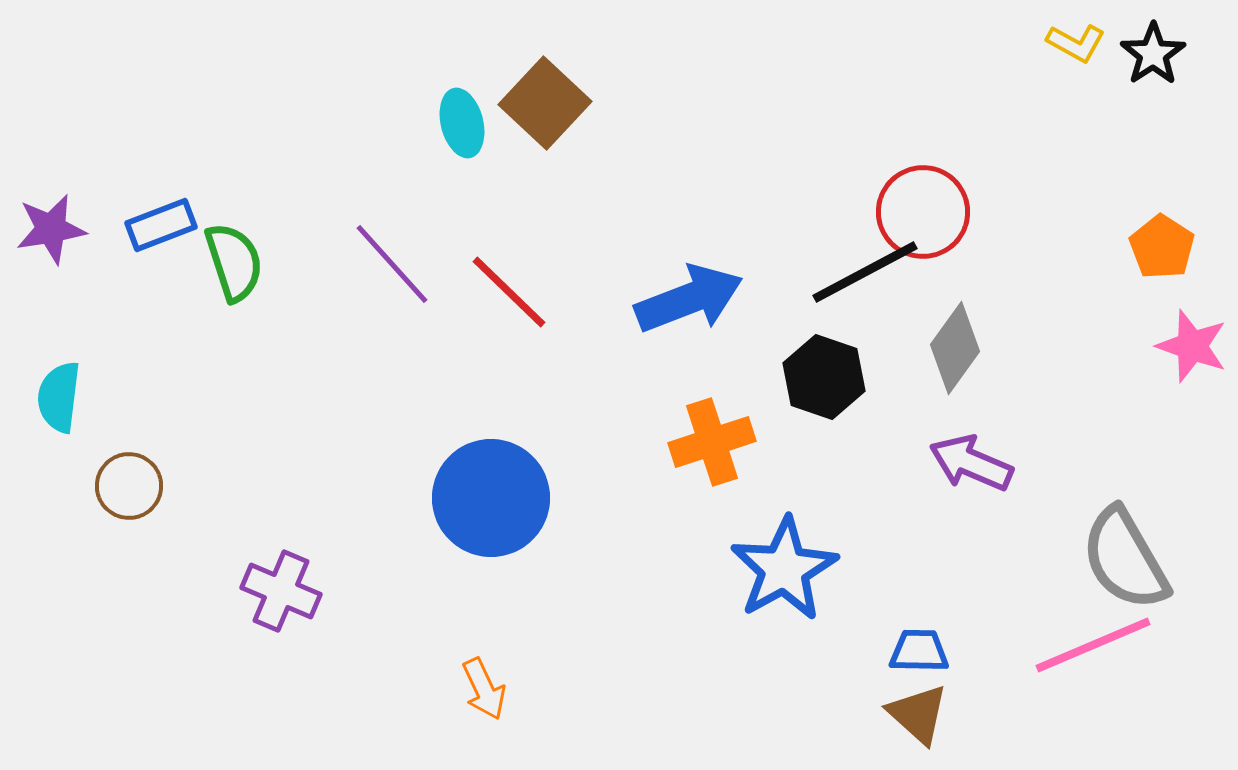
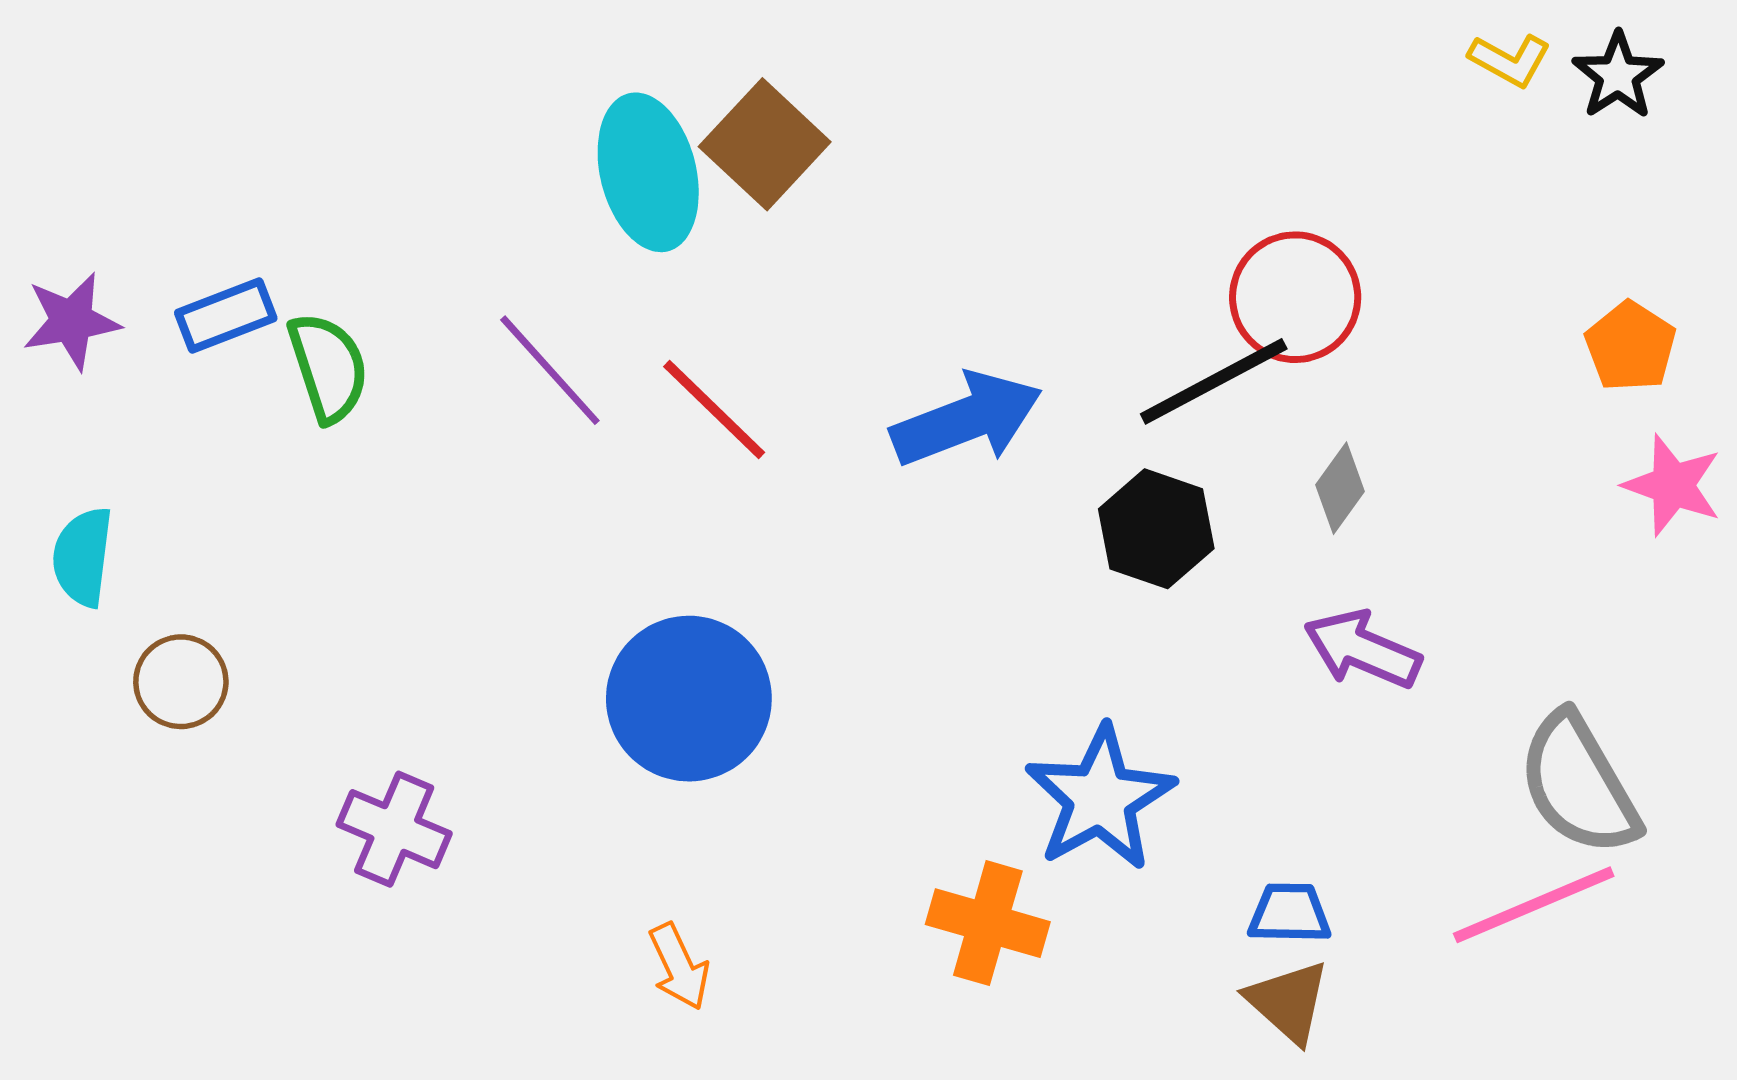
cyan ellipse: (462, 123) -> (648, 172), size x1.6
gray diamond: (955, 348) -> (1340, 488), size x0.7
orange cross: (712, 442) -> (988, 923), moved, turned 34

